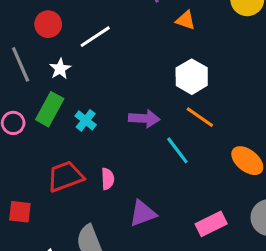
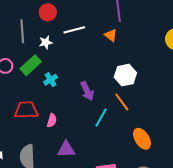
orange triangle: (186, 20) -> (111, 35), moved
purple arrow: (144, 119) -> (87, 91), turned 42
cyan line: (177, 150) -> (101, 118), turned 48

